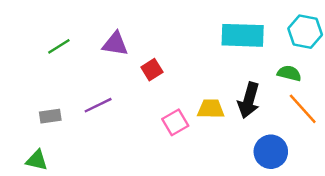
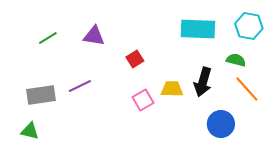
red square: (152, 70) -> (135, 59), moved
gray rectangle: (50, 116) -> (41, 95), size x1.6

